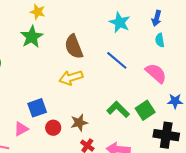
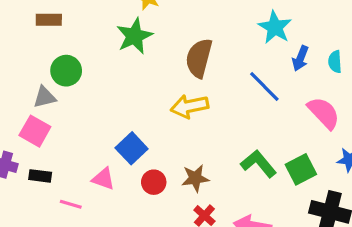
blue arrow: (157, 18) -> (300, 58), moved
brown semicircle: (74, 47) -> (199, 58), turned 30
blue square: (37, 108) -> (132, 148), turned -30
pink triangle: (21, 129) -> (103, 179), turned 42

